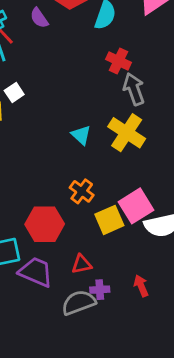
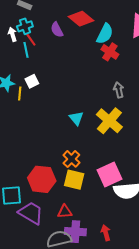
red cross: (119, 61) -> (110, 52), moved
gray arrow: (134, 89) -> (119, 90), size x0.7
yellow square: (109, 220) -> (74, 180), moved, turned 30
purple cross: (100, 290) -> (75, 232), size x1.5

